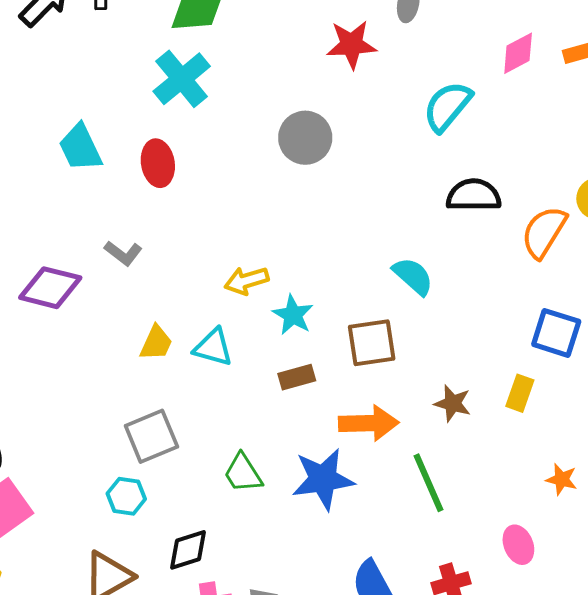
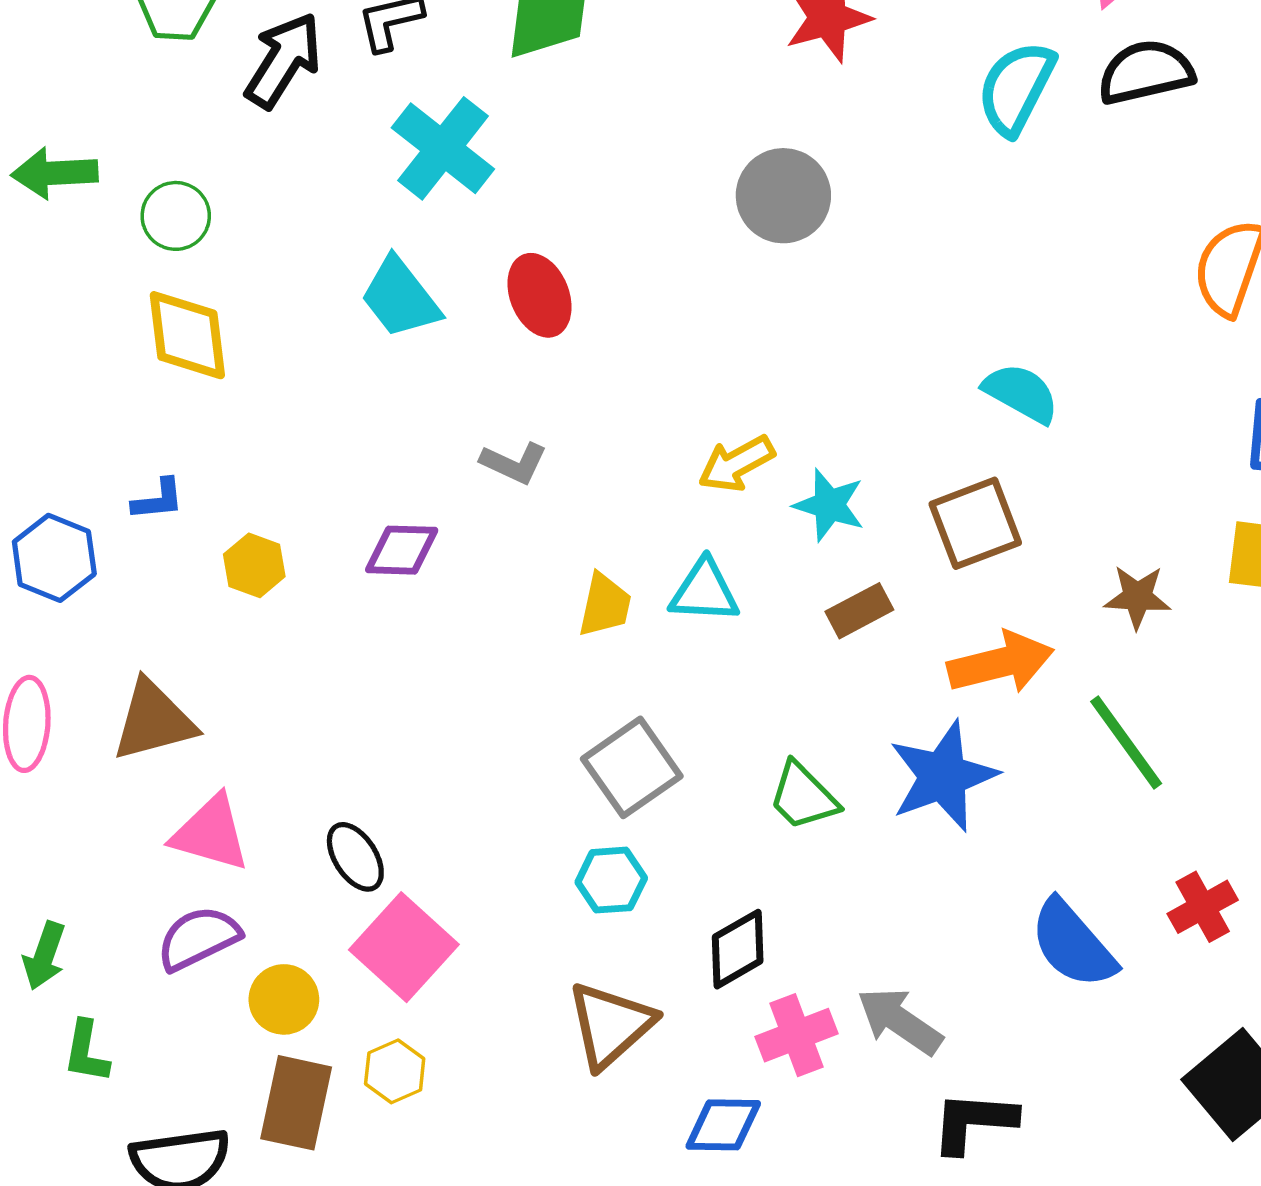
cyan cross: (182, 79) -> (443, 148), moved
black semicircle: (474, 195) -> (1146, 72), moved
purple diamond: (50, 288) -> (402, 550), size x0.7

